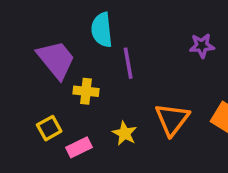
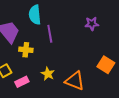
orange triangle: (172, 119) -> (75, 81), moved, turned -45

